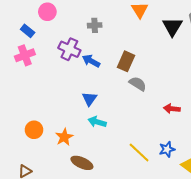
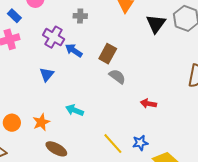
blue triangle: (89, 99) -> (47, 74), moved
orange circle: (34, 130) -> (12, 123), moved

